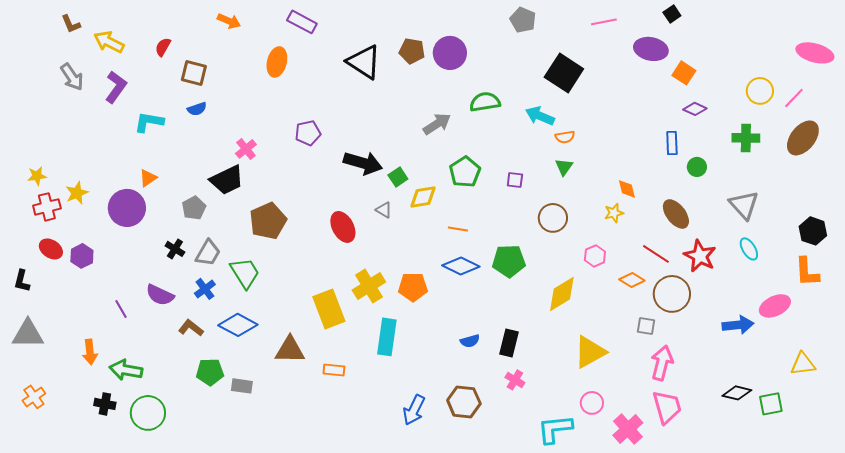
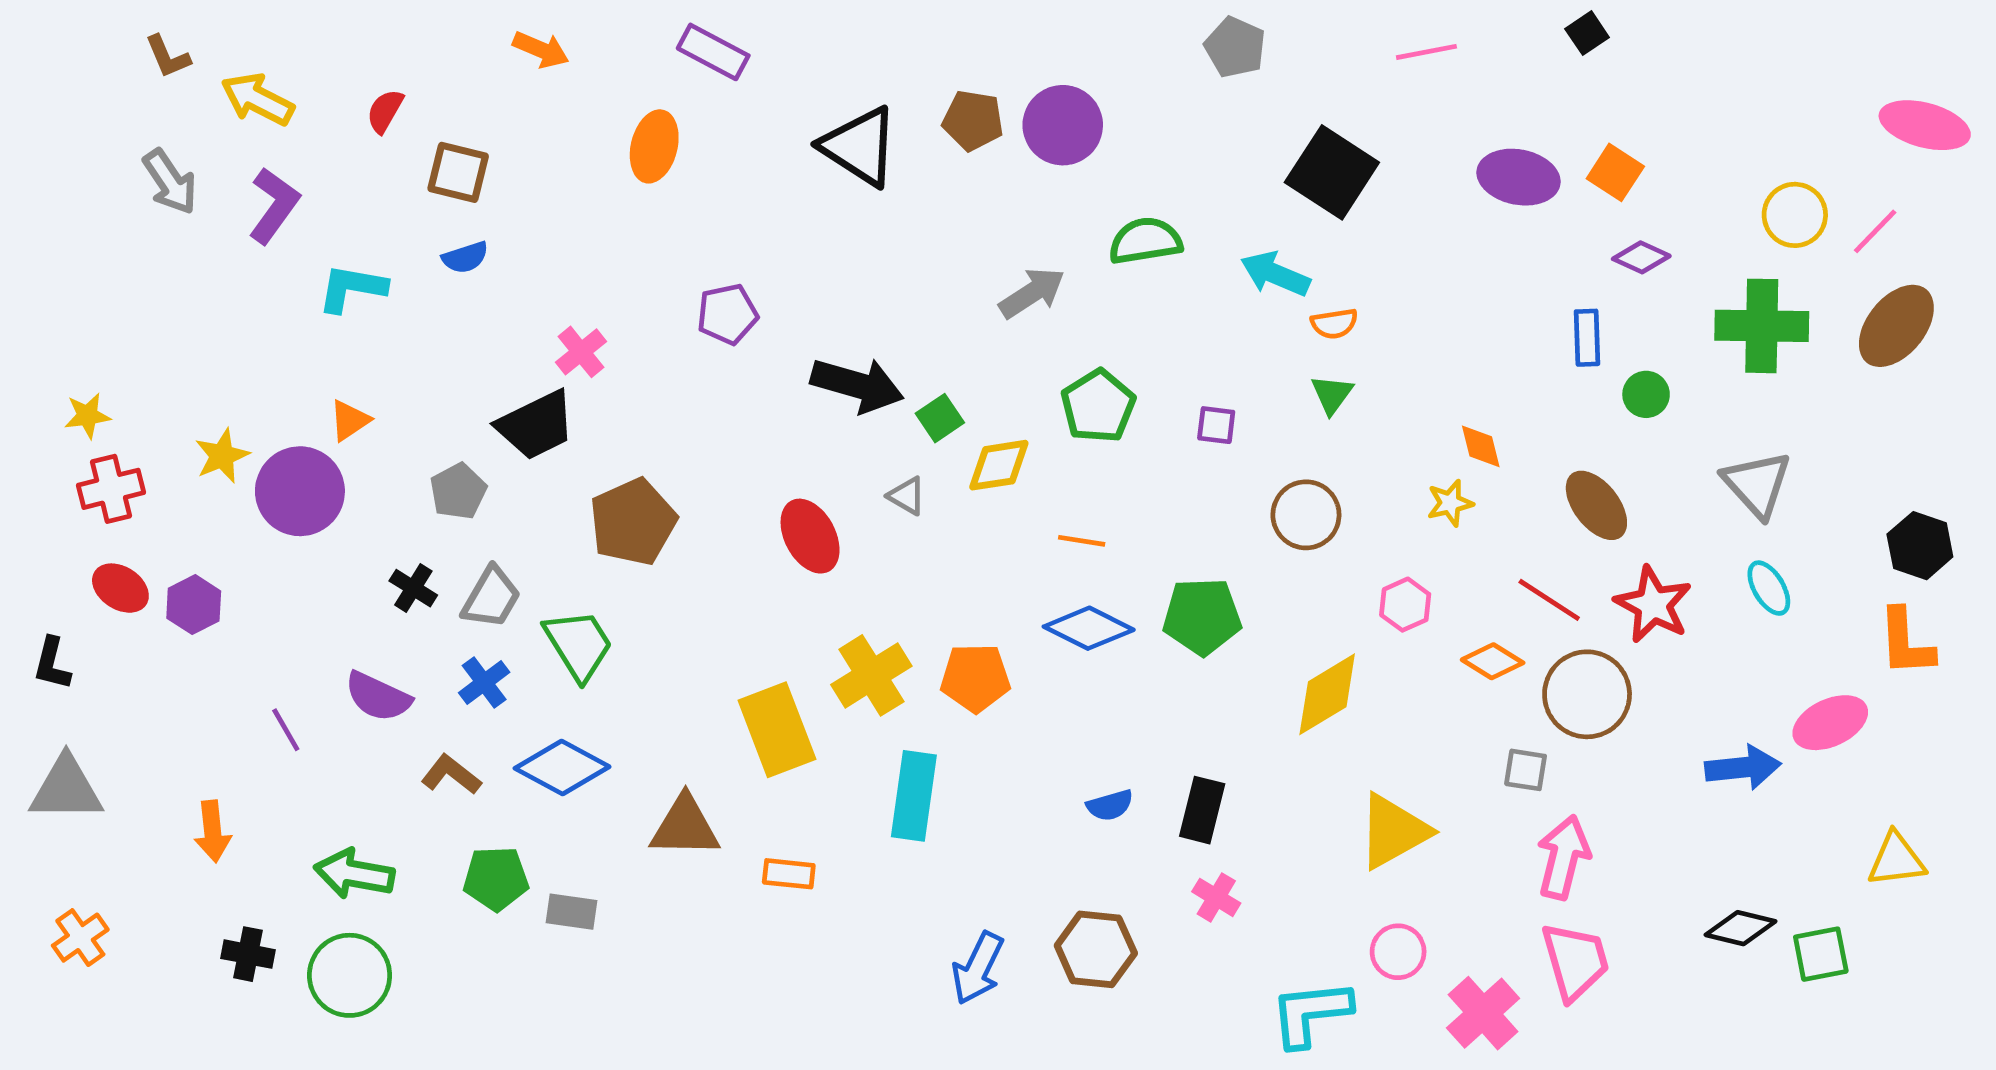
purple ellipse: (651, 49) -> (1519, 177), moved
green cross: (746, 138) -> (1762, 326), size x1.4
yellow star: (77, 193) -> (222, 456), moved
green arrow: (126, 370) -> (354, 874), moved

